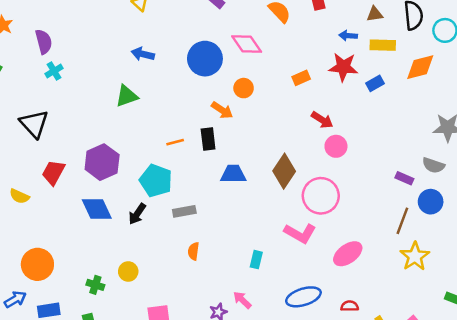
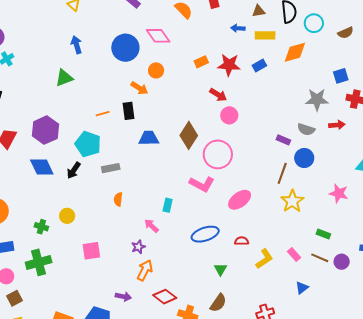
blue arrow: (143, 54) -> (76, 45), turned 60
red star: (343, 67) -> (229, 65), moved
pink arrow: (242, 300) -> (151, 226), moved

